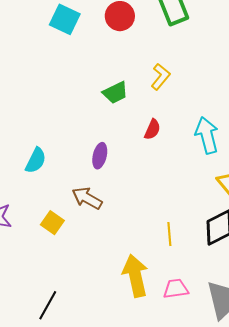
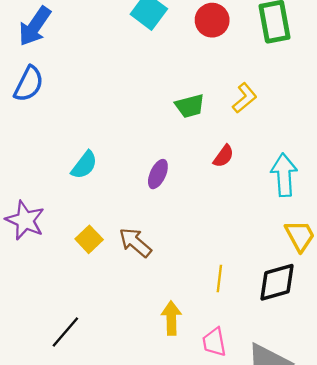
brown arrow: (87, 198) -> (135, 242), moved
yellow arrow: (135, 276) -> (171, 318), size x0.7
pink trapezoid: (176, 289) -> (214, 342), turned -104

